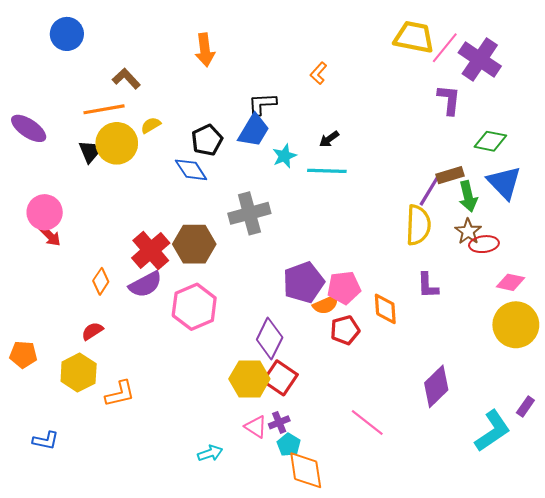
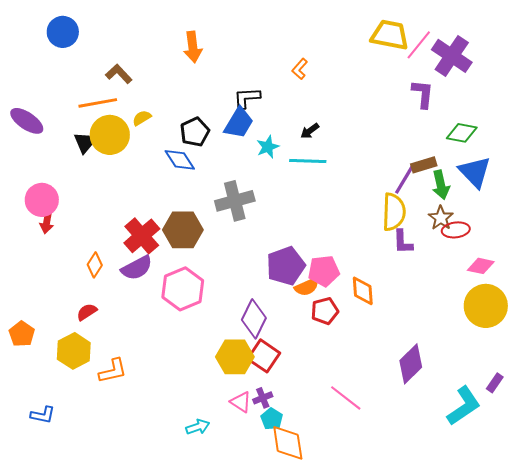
red arrow: (50, 236) -> (47, 222), turned 55
purple L-shape: (428, 286) -> (403, 242), moved
orange pentagon: (23, 355) -> (22, 334), turned 30

